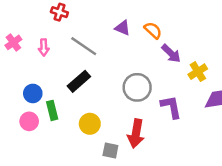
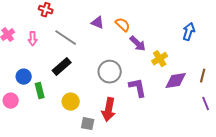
pink circle: (29, 121) -> (11, 101), moved

